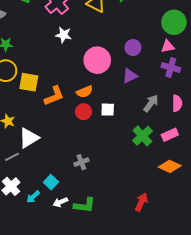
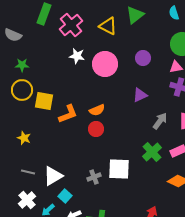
purple circle: (133, 48) -> (143, 58), moved
pink circle: (97, 60) -> (105, 64), moved
white square: (108, 110) -> (119, 169), moved, size x1.6
white triangle: (29, 138) -> (53, 176), moved
gray line: (12, 157) -> (28, 172), turned 40

